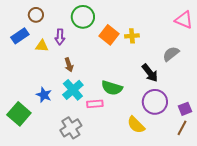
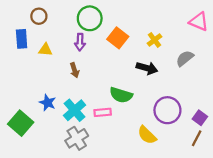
blue rectangle: (20, 36) -> (22, 39), turned -60
yellow cross: (132, 36) -> (154, 40), moved, turned -32
purple arrow: (60, 37) -> (80, 42), moved
black arrow: (150, 73) -> (147, 68), moved, turned -36
cyan cross: (73, 90) -> (75, 110), moved
purple square: (185, 109) -> (200, 118), turned -32

